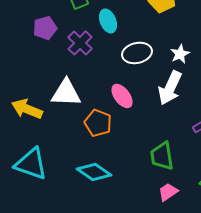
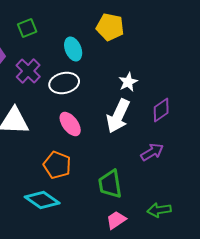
cyan ellipse: (108, 21) -> (73, 49), moved
white ellipse: (137, 53) -> (64, 83), moved
orange pentagon: (98, 123) -> (57, 165), moved

